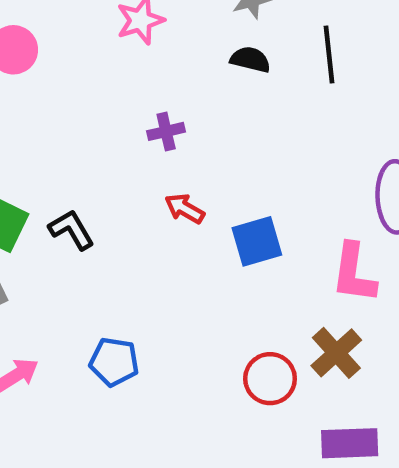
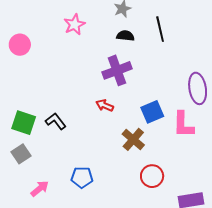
purple cross: (166, 131) -> (117, 70), moved, size x1.8
blue square: (257, 241) -> (152, 112), moved
brown cross: (336, 353) -> (133, 139), moved

